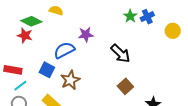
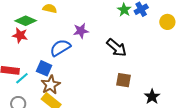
brown star: (70, 80) -> (51, 85), moved
cyan line: (20, 86) -> (22, 78), moved
brown square: (125, 86) -> (123, 80), turned -35

